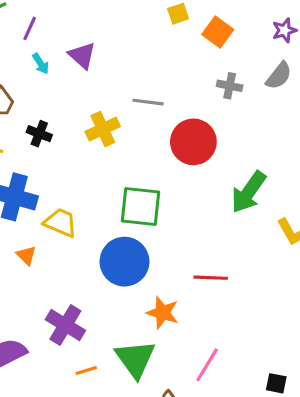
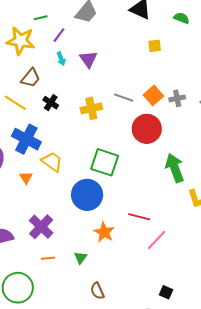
orange square: (218, 32) -> (153, 95), moved
gray cross: (230, 86) -> (177, 98), turned -35
green arrow: (249, 192) -> (175, 168), turned 112
green triangle: (135, 359) -> (81, 258), size x0.5
pink line: (207, 365) -> (157, 240), moved

